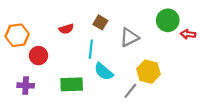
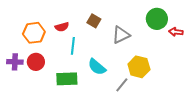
orange hexagon: (17, 35) -> (34, 33), moved
cyan line: (91, 49) -> (73, 46), moved
red circle: (38, 56) -> (36, 62), moved
purple cross: (26, 85) -> (15, 62), moved

